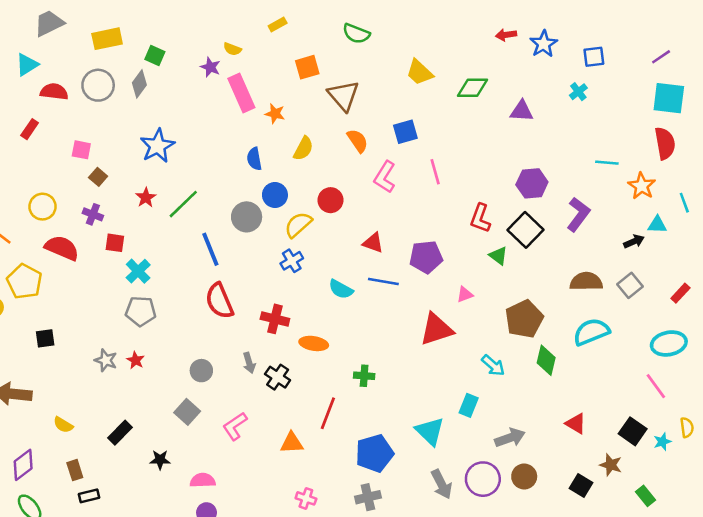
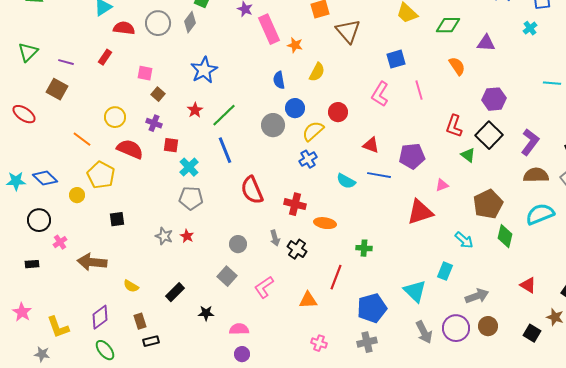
orange semicircle: (358, 141) -> (457, 66), moved
purple L-shape: (578, 214) -> (530, 142), moved
blue line: (210, 249) -> (225, 150), moved

